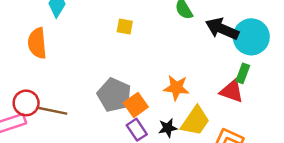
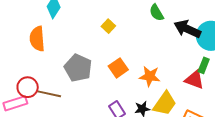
yellow square: (125, 26) -> (108, 26), turned 32
gray pentagon: (114, 95) -> (78, 68), moved
orange square: (136, 105) -> (118, 68), moved

